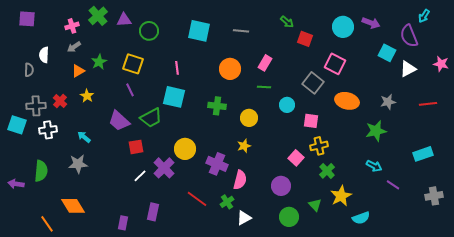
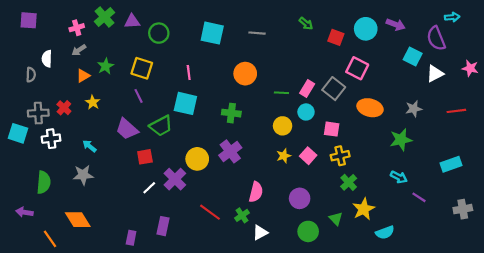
cyan arrow: (424, 16) -> (452, 17), turned -128
red square: (305, 39) -> (336, 37), moved
pink rectangle: (265, 63) -> (307, 89), moved
yellow circle: (249, 118) -> (283, 126), moved
yellow star: (244, 146) -> (284, 156), moved
pink square: (296, 158) -> (308, 156), moved
purple cross: (217, 164) -> (230, 151), moved, turned 30
purple arrow: (16, 184) -> (24, 212), moved

